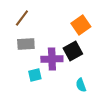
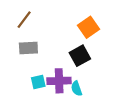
purple cross: (52, 59) -> (59, 81), moved
cyan semicircle: (81, 85) -> (77, 88), moved

